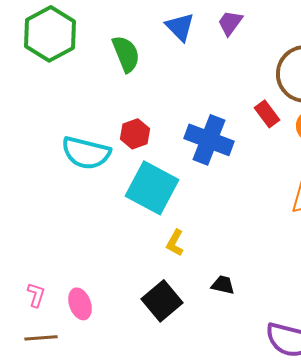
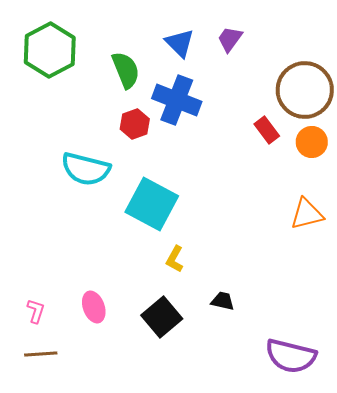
red hexagon: (135, 134) -> (135, 124), moved
blue cross: (209, 140) -> (177, 100), moved
pink ellipse: (80, 304) -> (94, 307), moved

